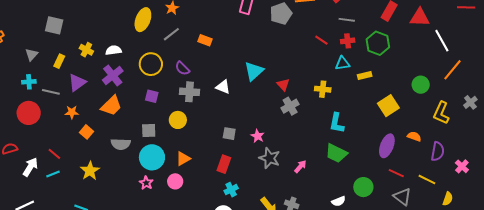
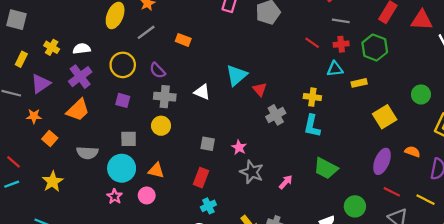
red triangle: (283, 85) -> (260, 89), moved
yellow circle: (178, 120) -> (161, 126), moved
cyan L-shape: (337, 123) -> (312, 126), moved
gray square: (149, 131) -> (129, 139), moved
orange triangle: (183, 159) -> (156, 170), turned 42

